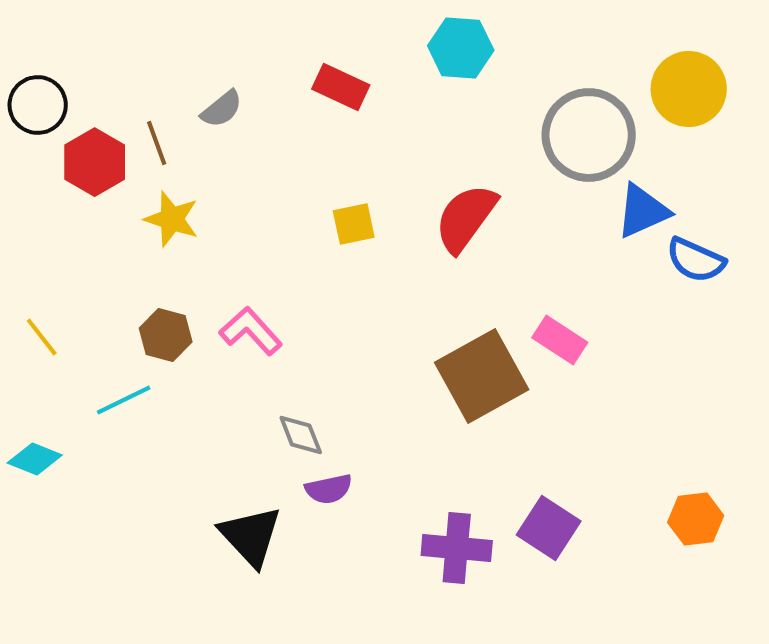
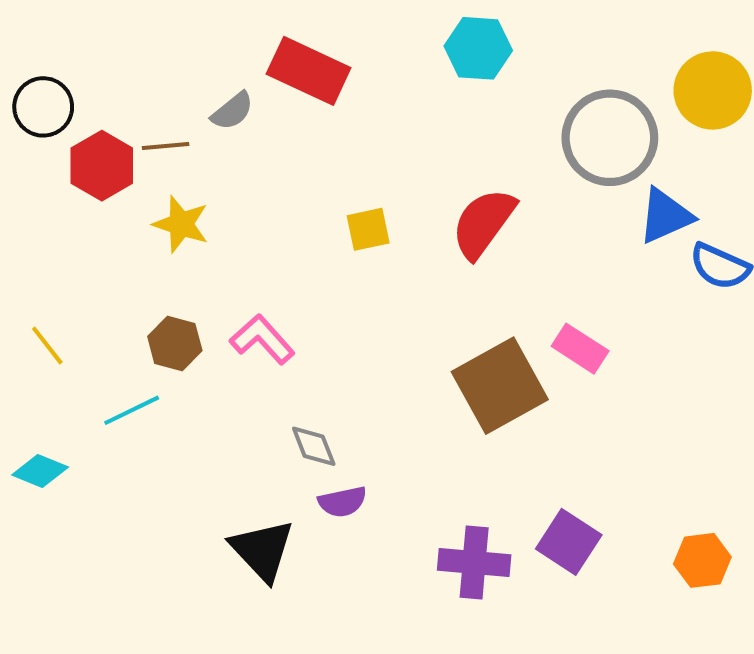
red rectangle: (341, 87) -> (309, 71), moved, size x1.4
brown line: (157, 143) -> (166, 146), turned -75
orange hexagon: (696, 519) -> (702, 560), moved

